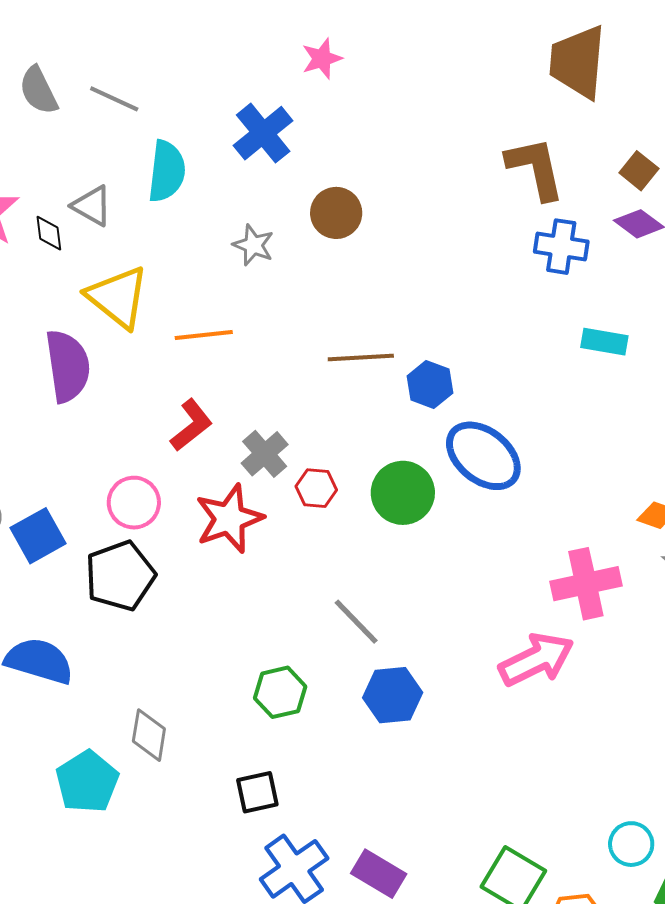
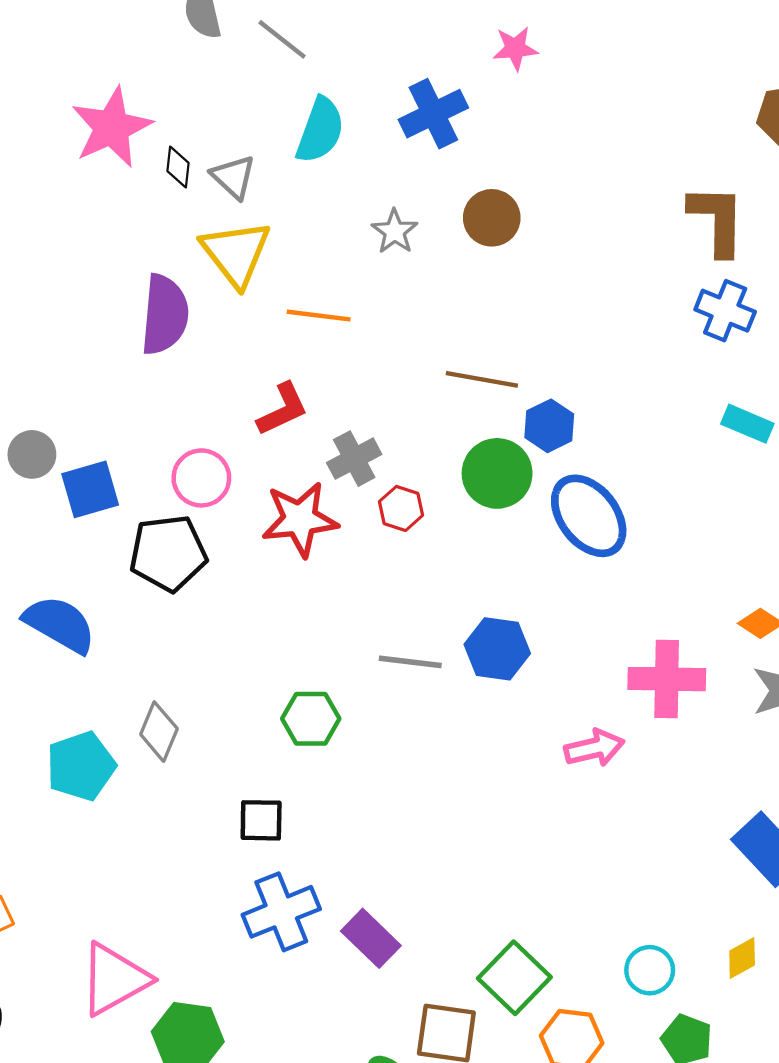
gray triangle: (92, 206) -> (233, 177), moved
green circle: (403, 493) -> (497, 473), moved
gray line: (356, 622) -> (410, 662), turned -52
pink arrow: (536, 659) -> (594, 748), size x0.7
blue hexagon: (393, 695) -> (497, 649), moved

